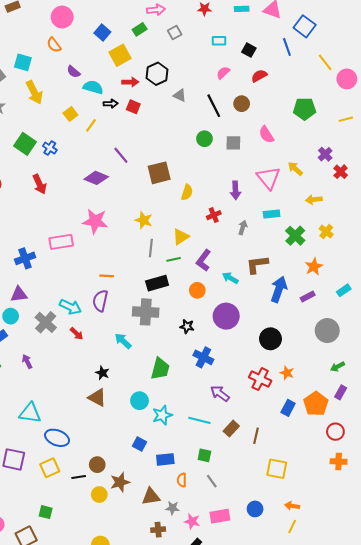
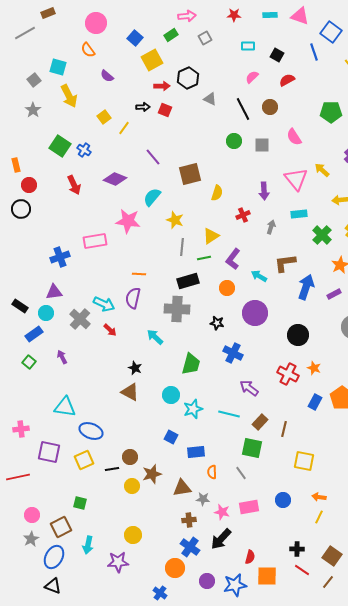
cyan semicircle: (93, 87) -> (152, 197), moved, turned -66
purple diamond: (96, 178) -> (115, 179), moved
green square: (204, 455) -> (252, 448), moved, size x1.5

